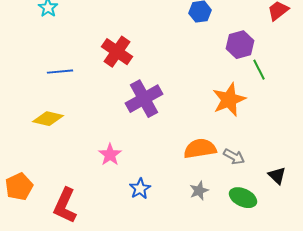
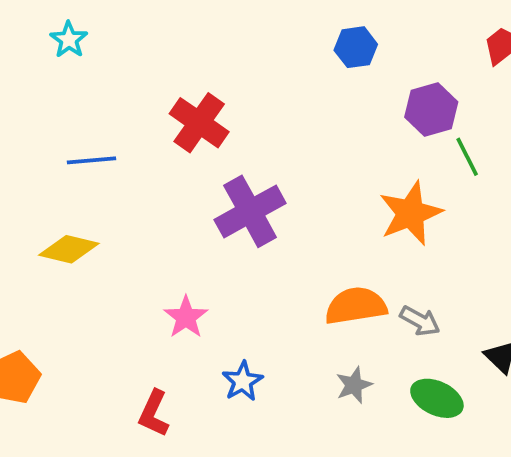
red L-shape: (65, 206) -> (154, 413), moved, size x0.7

